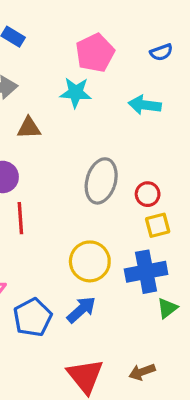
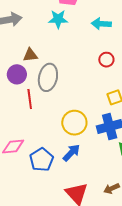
brown triangle: (29, 128) -> (30, 55), moved
gray ellipse: (101, 181) -> (48, 77), moved
red circle: (148, 194) -> (106, 60), moved

